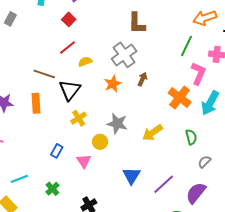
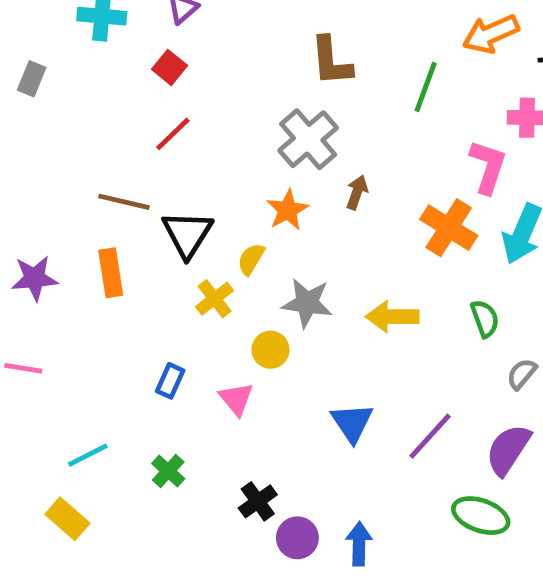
green line: (186, 46) -> (426, 87), moved
yellow semicircle: (85, 62) -> (251, 259), moved, turned -32
yellow arrow: (152, 133) -> (392, 317), turned 40

